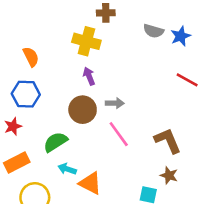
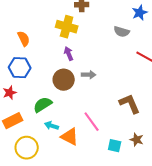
gray semicircle: (153, 31) -> (122, 32), moved
blue star: (181, 36) -> (140, 13), moved
pink line: (119, 134) -> (92, 122), moved
brown star: (169, 175) -> (137, 140), moved

